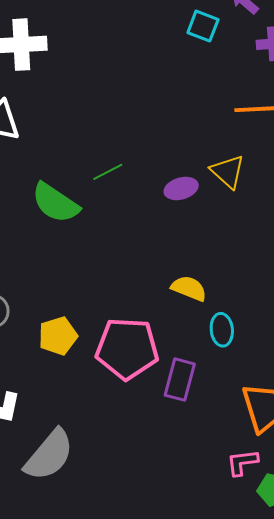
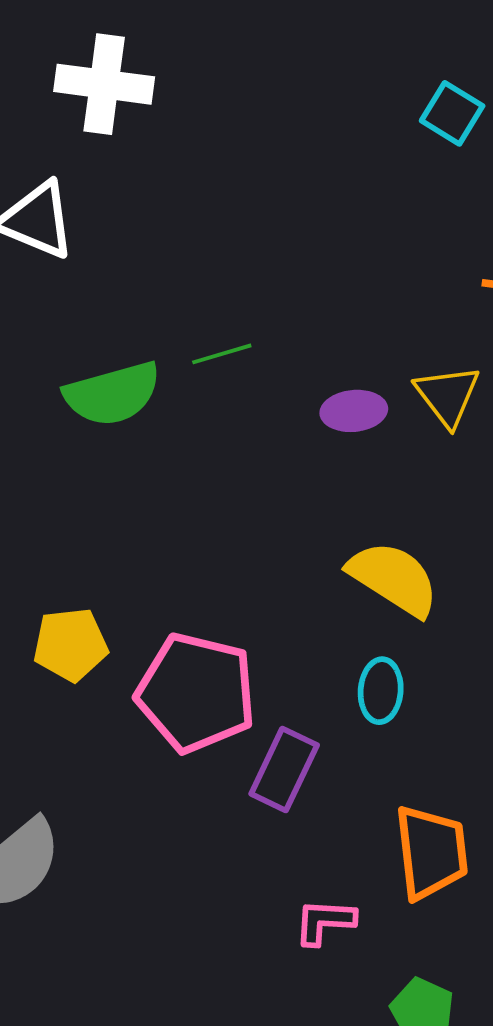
green semicircle: (55, 203) -> (112, 394), turned -60
yellow semicircle: (189, 288) -> (394, 578), moved, size x1.4
pink L-shape: (242, 462) -> (325, 922), moved

